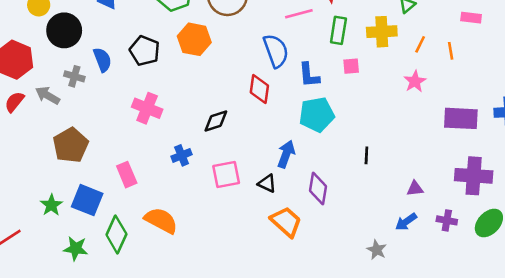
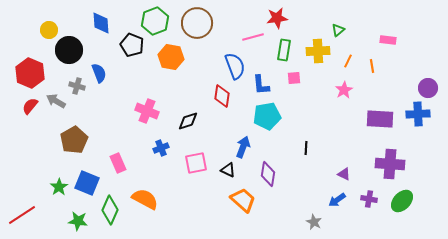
black pentagon: (145, 51) -> (132, 45), moved
pink cross: (147, 108) -> (147, 111), moved
purple triangle: (415, 189) -> (344, 174), turned 32

